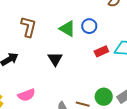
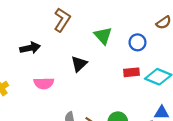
blue circle: (89, 26) -> (137, 42), moved
pink semicircle: (26, 95) -> (44, 83), moved

